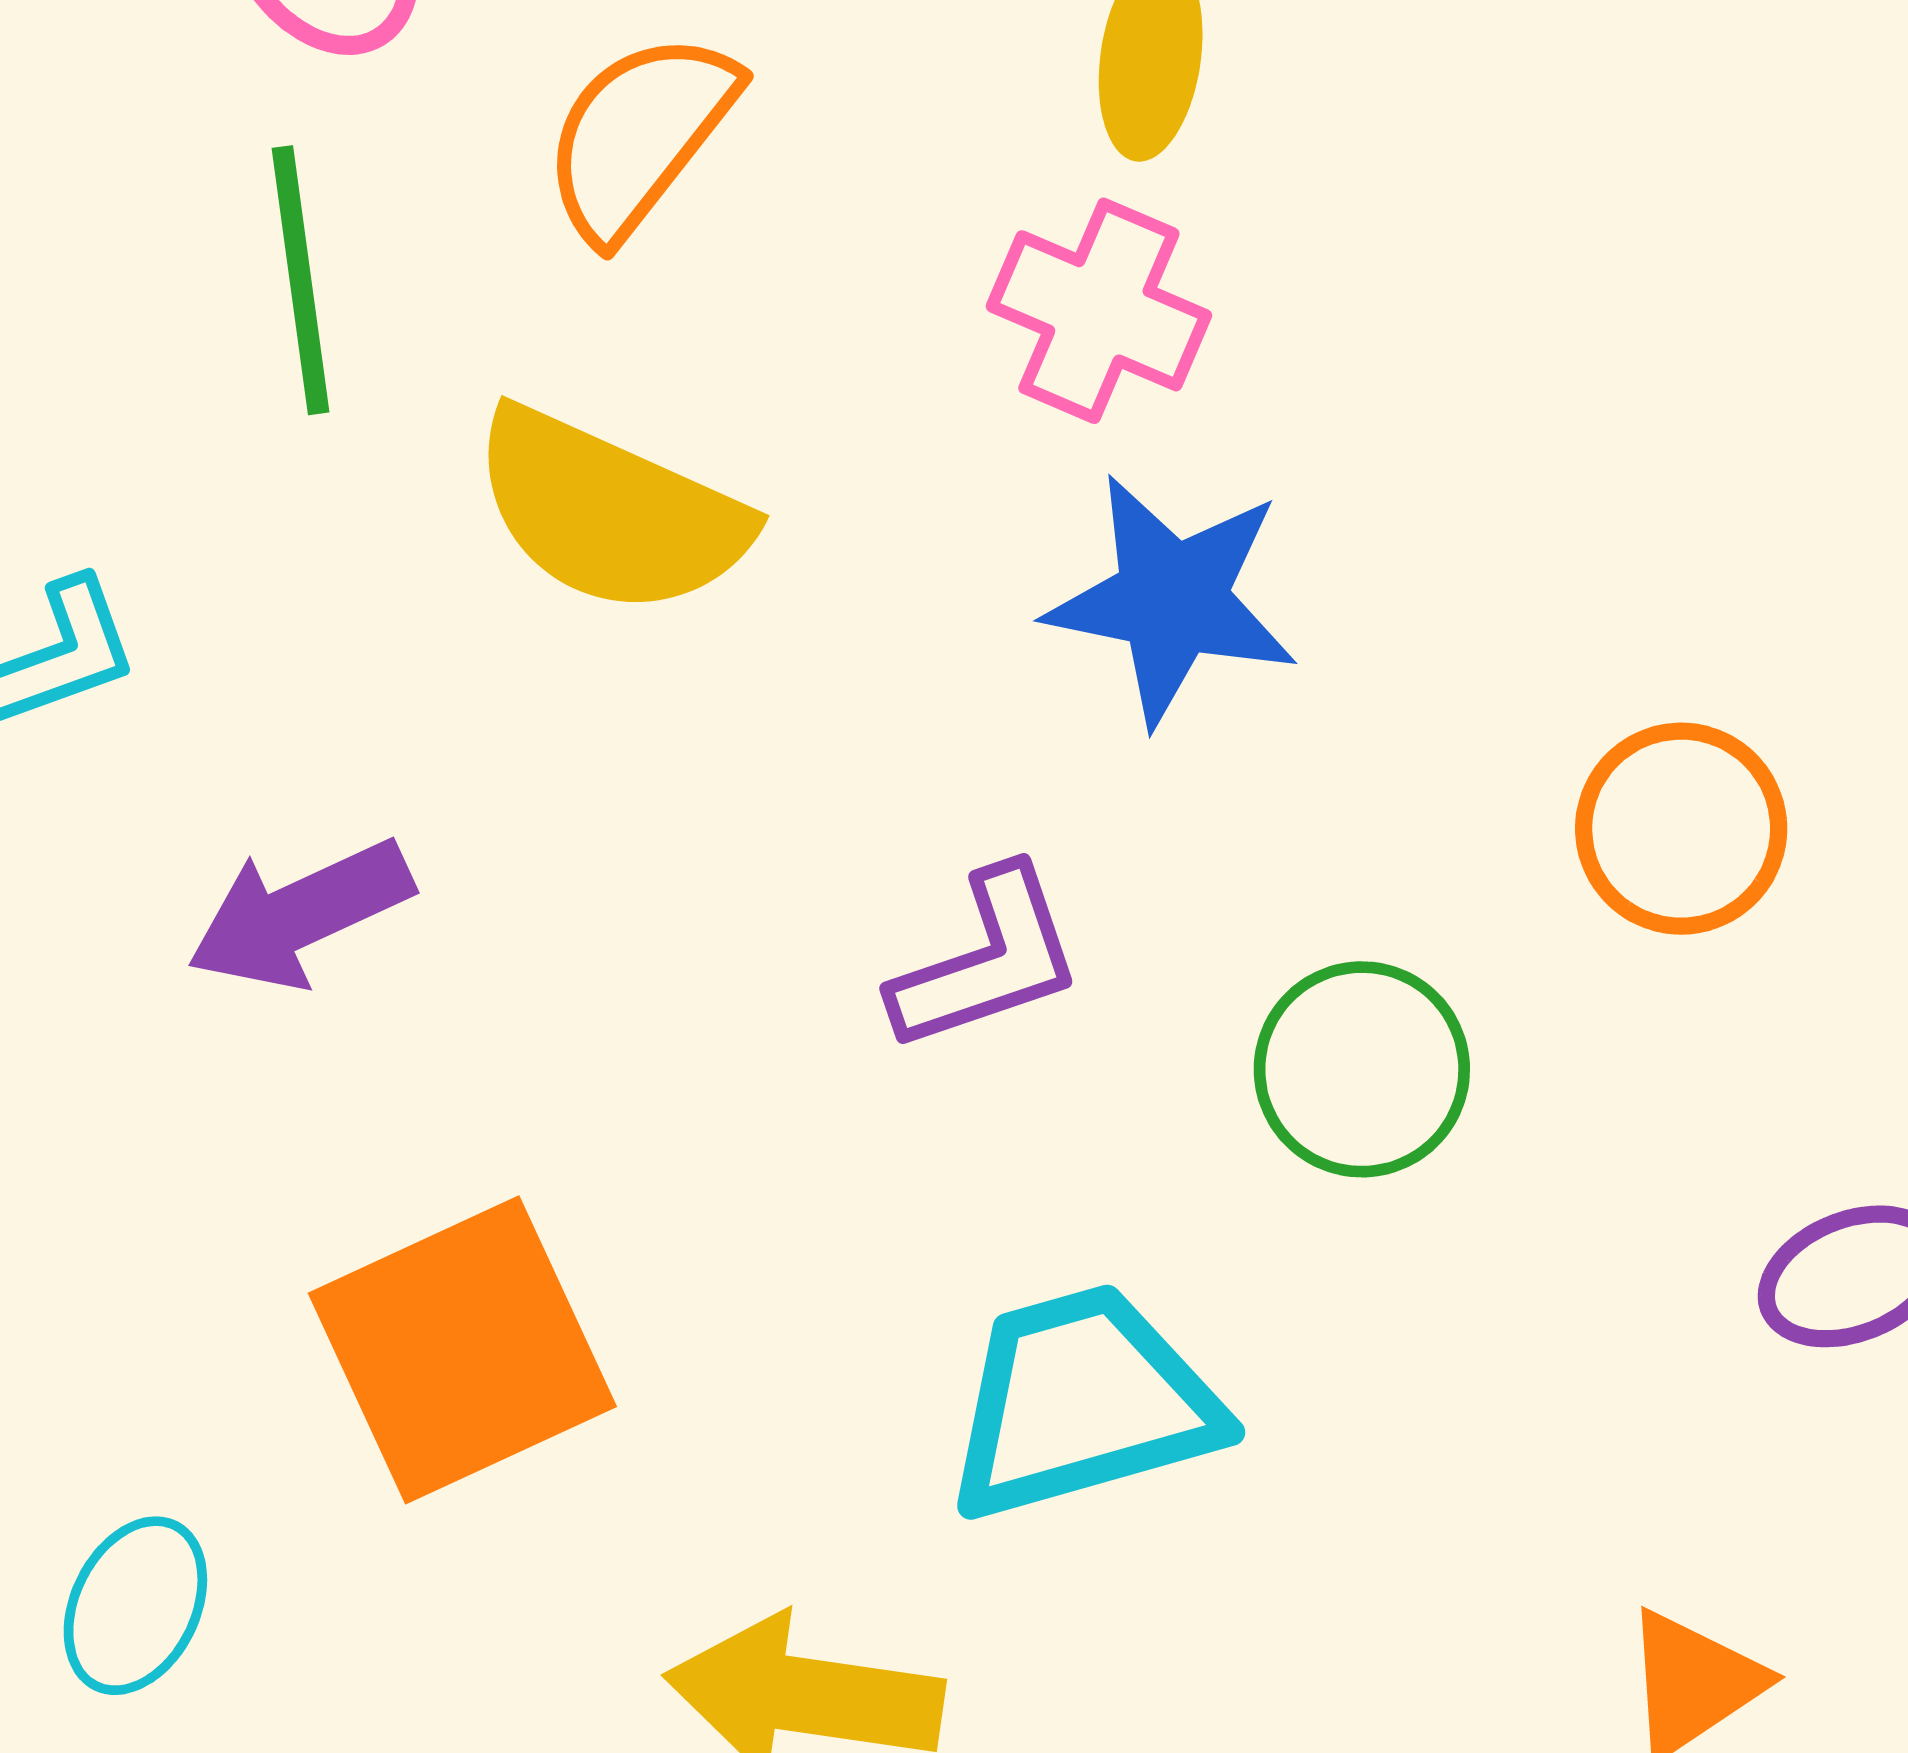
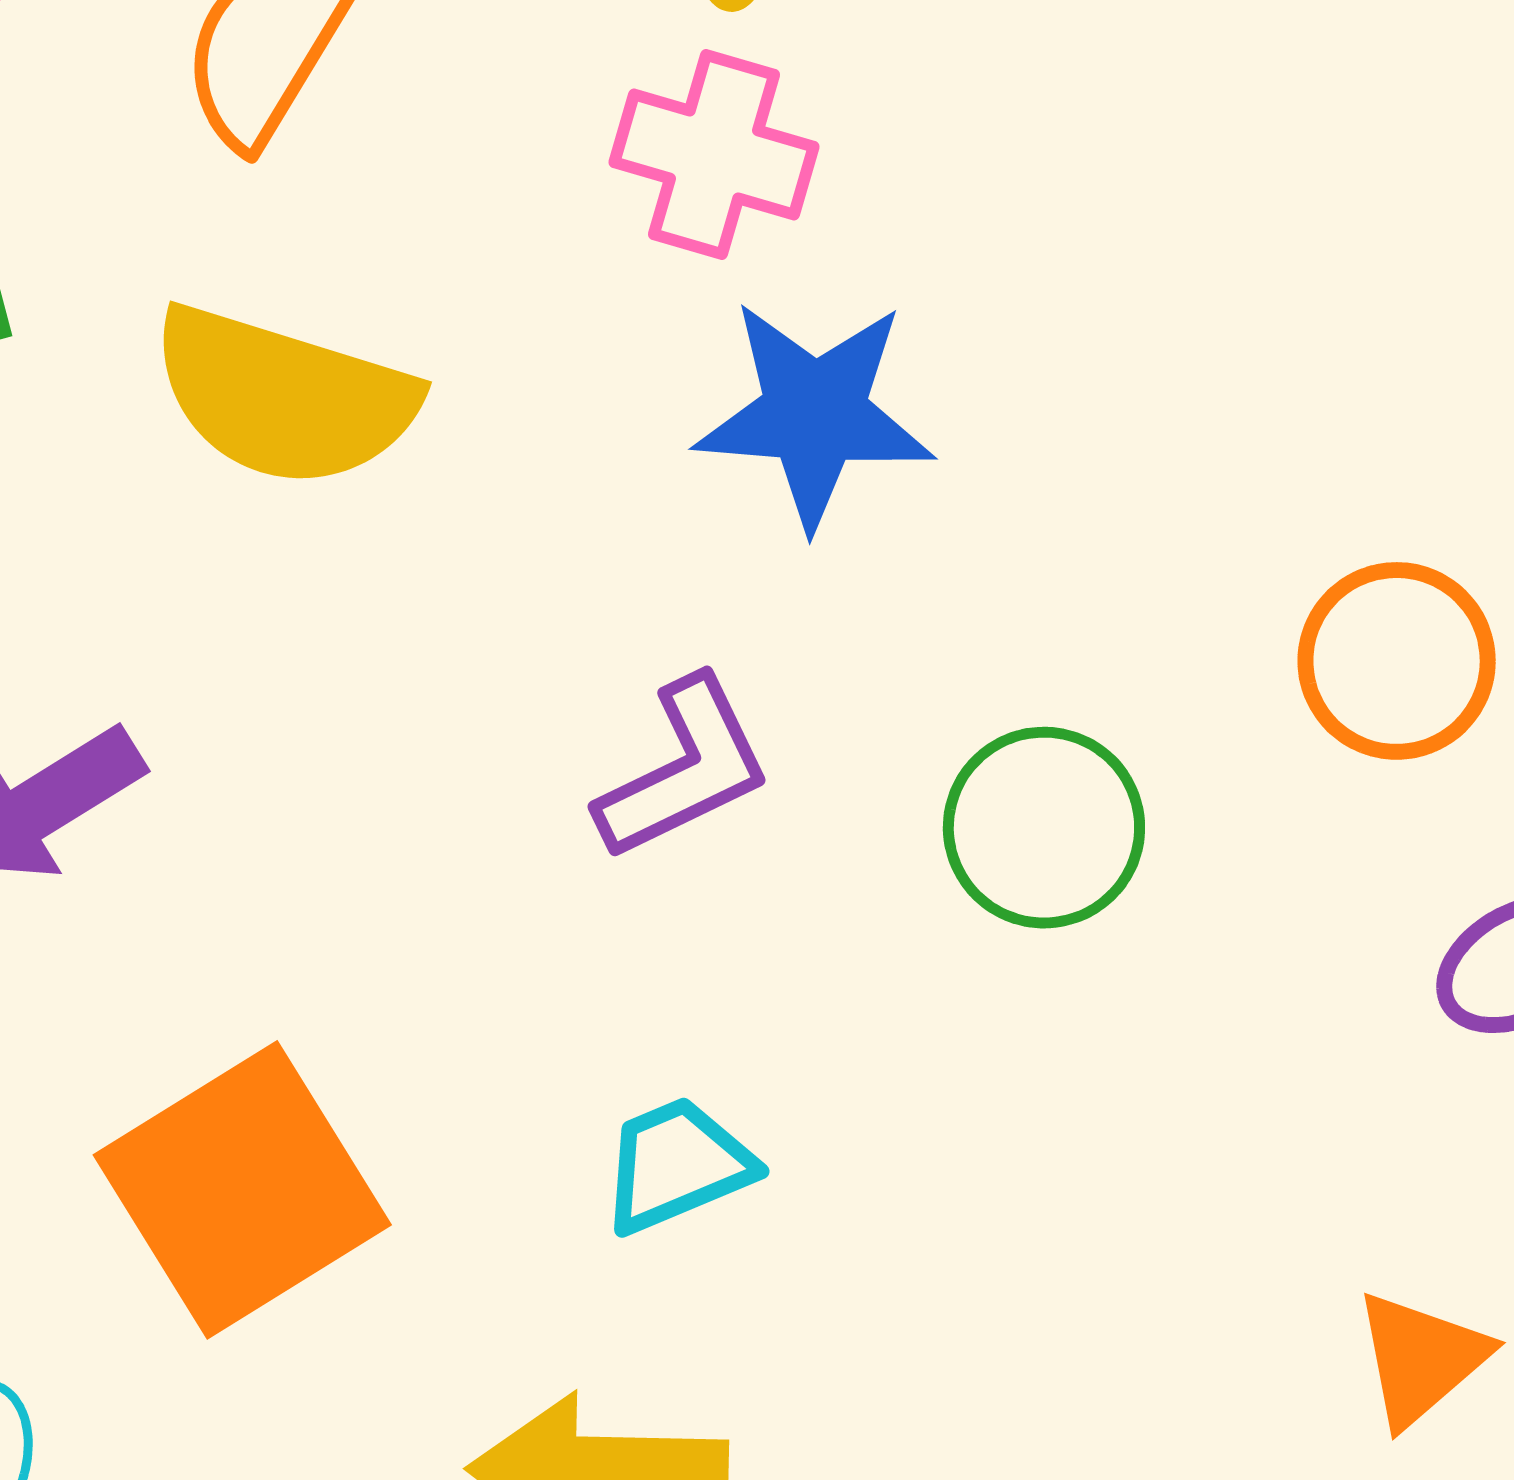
orange circle: (1681, 829) -> (1397, 661), moved
cyan trapezoid: (1082, 1402) -> (677, 1165), moved, size x0.6

